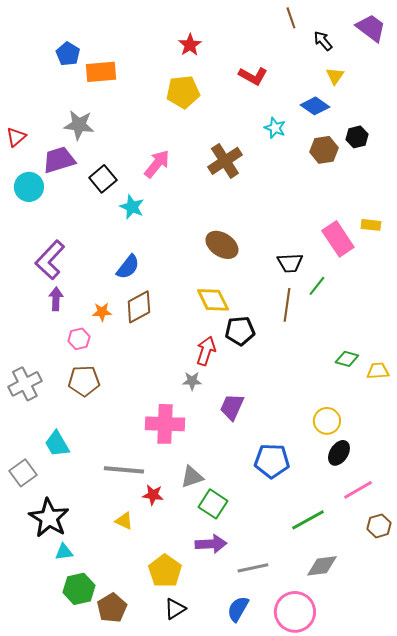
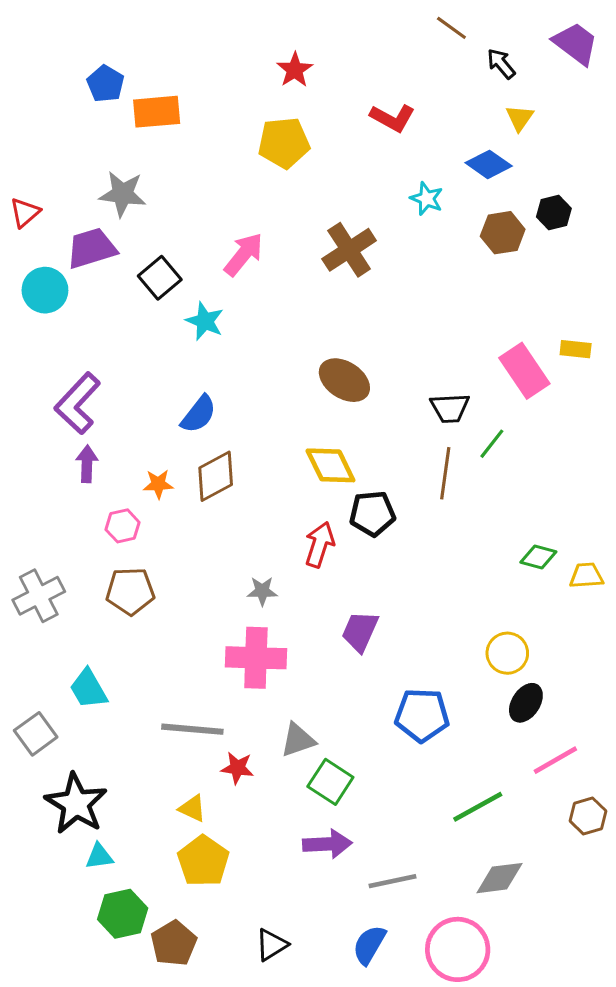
brown line: (291, 18) -> (451, 28), turned -35
gray star: (192, 381) -> (262, 591), moved
yellow pentagon: (165, 571) -> (203, 861), moved

